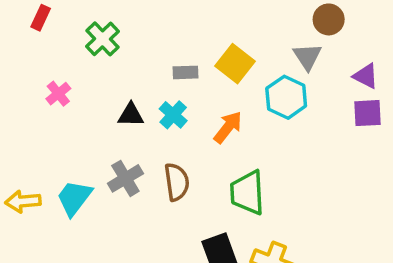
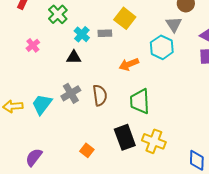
yellow square: (235, 64) -> (125, 18), moved
cyan cross: (173, 115) -> (82, 34), moved
orange arrow: (228, 127) -> (129, 64), turned -150

